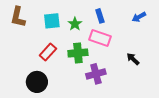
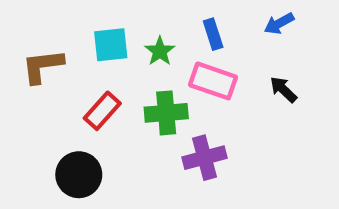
brown L-shape: (18, 17) -> (43, 66), moved, turned 70
blue arrow: (139, 17) -> (279, 23), moved
black arrow: (133, 59) -> (283, 89), moved

